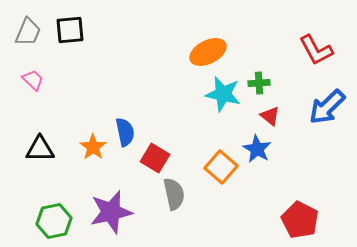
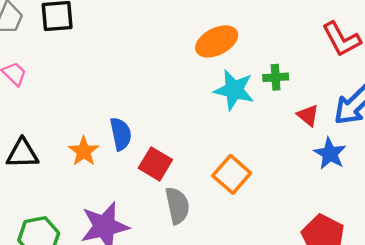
red triangle: (270, 116) -> (308, 115), moved
blue star: (257, 149) -> (330, 154), moved

